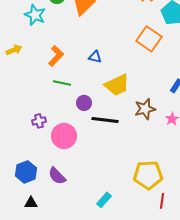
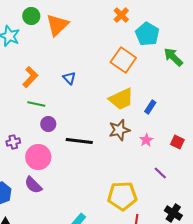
blue triangle: (95, 57) -> (69, 78), turned 32
yellow trapezoid: (117, 85) -> (121, 99), moved
purple circle: (84, 103) -> (48, 124), moved
purple semicircle: (57, 176) -> (33, 185), moved

